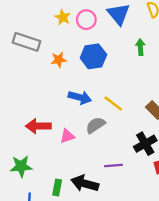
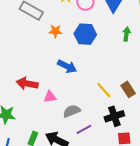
yellow line: (113, 104) -> (104, 90), moved
gray semicircle: (95, 125) -> (72, 111), moved
purple line: (113, 165) -> (84, 129), turned -35

